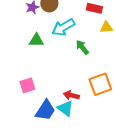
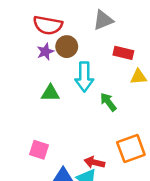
cyan arrow: (63, 27) -> (84, 77), turned -60
pink square: (27, 85) -> (39, 150), turned 35

